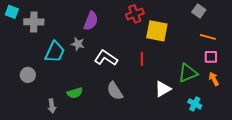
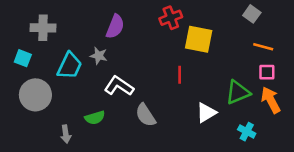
cyan square: (12, 12) -> (23, 58), moved
white L-shape: (106, 58) -> (119, 86), moved
gray circle: (28, 75) -> (35, 95), size x1.6
orange arrow: (214, 79) -> (271, 100), size x1.5

